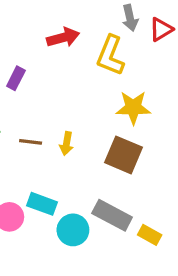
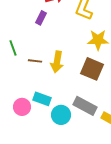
purple rectangle: (16, 78) -> (41, 18), moved
yellow arrow: (66, 143) -> (57, 62), size x1.5

